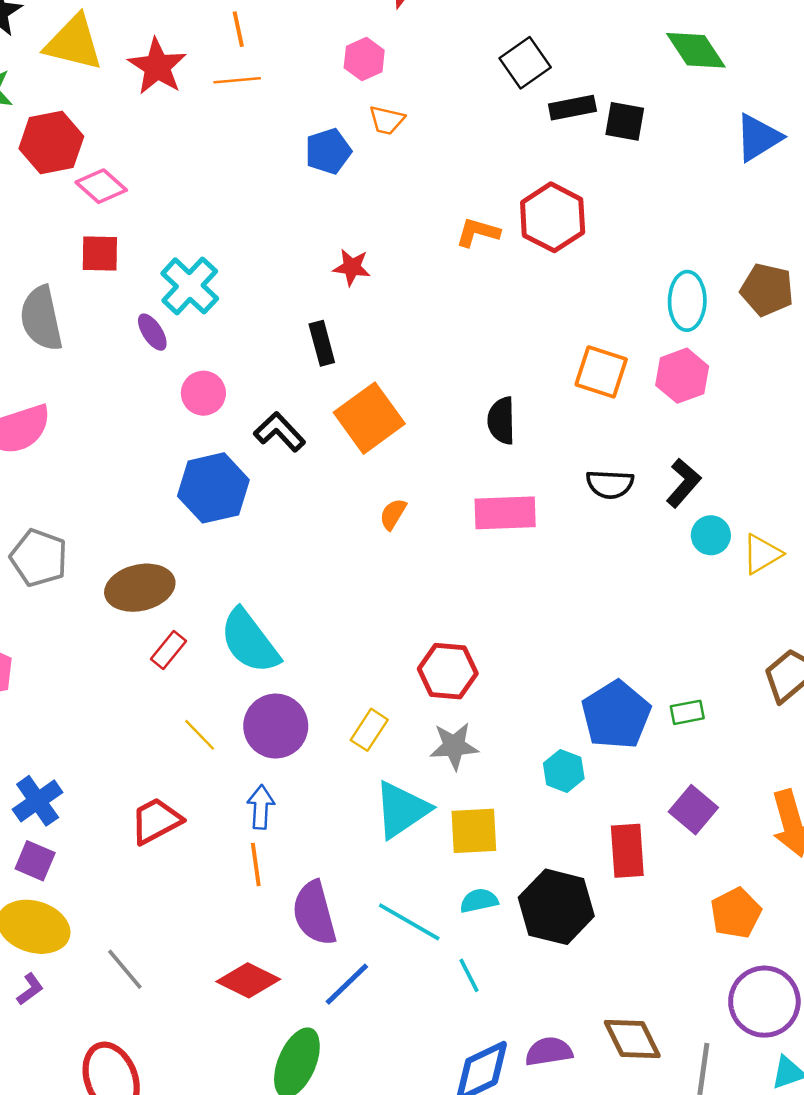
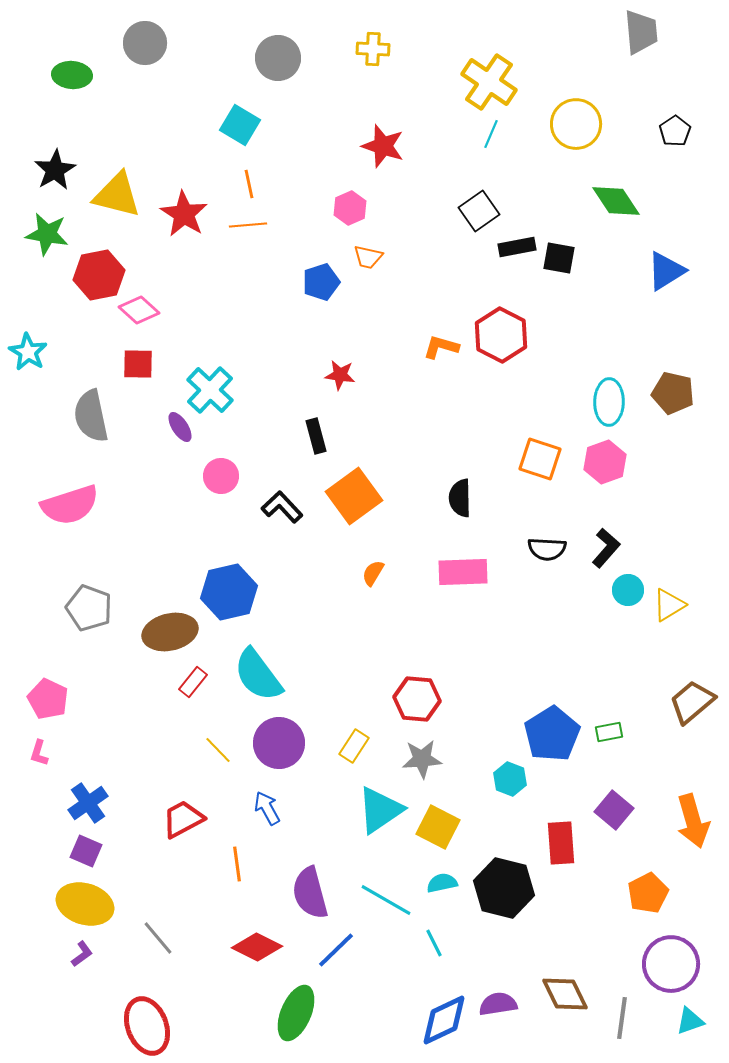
blue hexagon: (213, 488) -> (229, 592), moved
blue arrow: (261, 807) -> (267, 808), turned -32
yellow square: (474, 831) -> (438, 827), turned 30
orange line: (256, 864) -> (237, 864), moved

